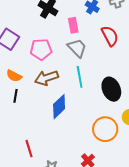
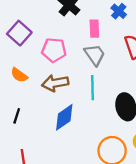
black line: (15, 96) -> (17, 116), moved

